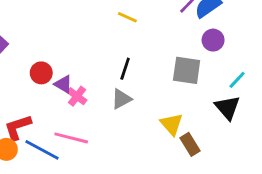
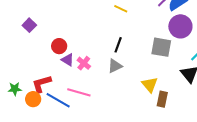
purple circle: (213, 40) -> (180, 26), size x1.5
purple triangle: (63, 84) -> (68, 60), moved
brown rectangle: (190, 144) -> (162, 99), turned 42

